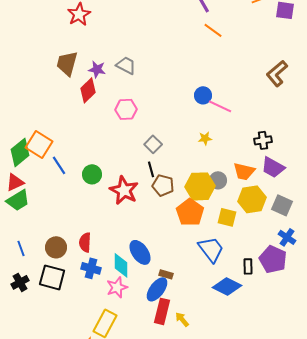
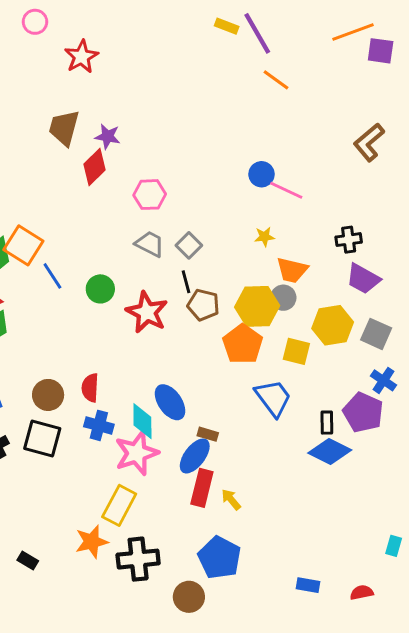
gray trapezoid: (126, 65) -> (150, 244), moved
orange trapezoid: (244, 171) -> (292, 270), moved
blue diamond: (227, 286) -> (330, 452), moved
pink star: (117, 287) -> (137, 453), size x1.4

